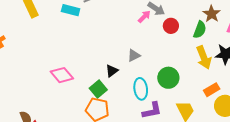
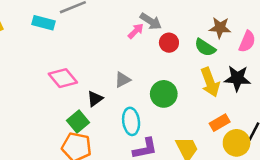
brown star: (212, 14) -> (220, 28), turned -30
green semicircle: (200, 30) -> (205, 48), turned 102
pink diamond: (62, 75) -> (63, 78), moved
green circle: (168, 78) -> (164, 94), moved

